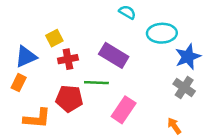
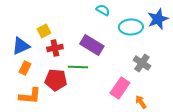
blue star: (188, 57) -> (158, 19), moved
orange rectangle: (19, 83) -> (25, 68), moved
gray cross: (184, 88) -> (142, 63), moved
pink rectangle: (124, 110) -> (120, 88), moved

